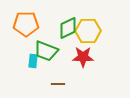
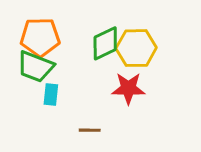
green trapezoid: (46, 51) -> (35, 67), moved

